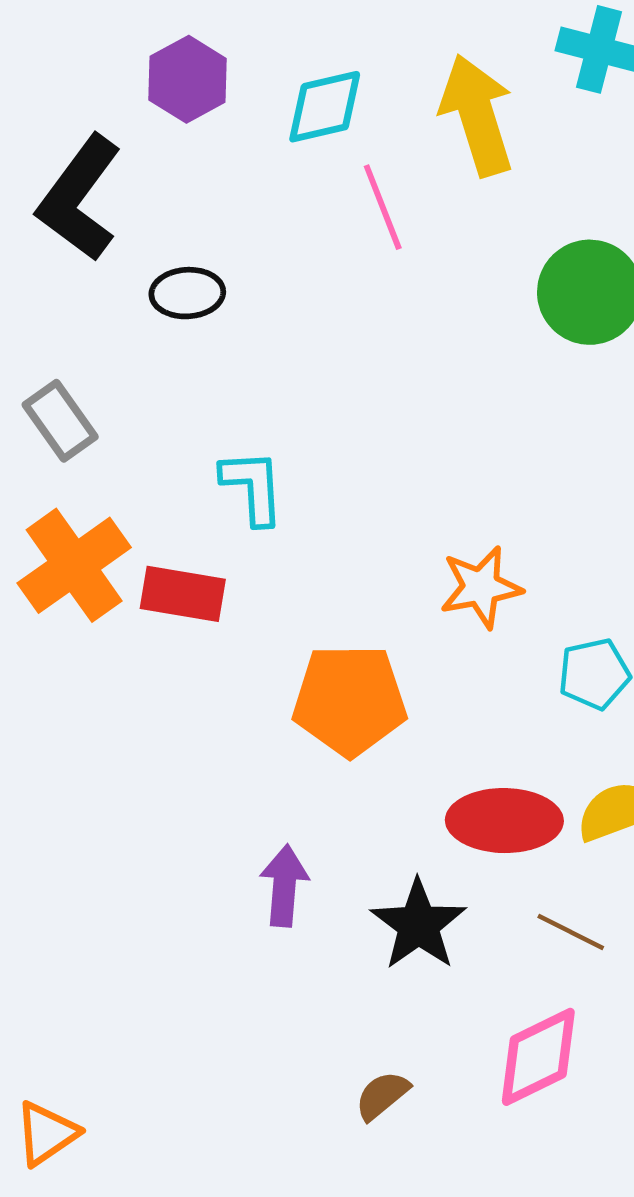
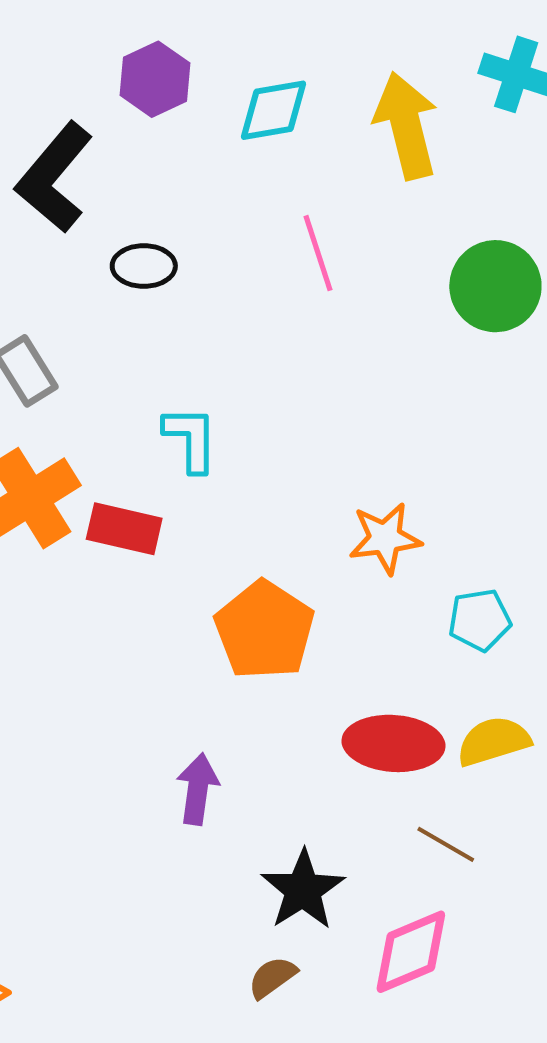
pink line: (383, 207) -> (318, 253), moved
orange pentagon: (350, 700) -> (264, 630), turned 30
black star: (418, 925) -> (303, 890), moved

